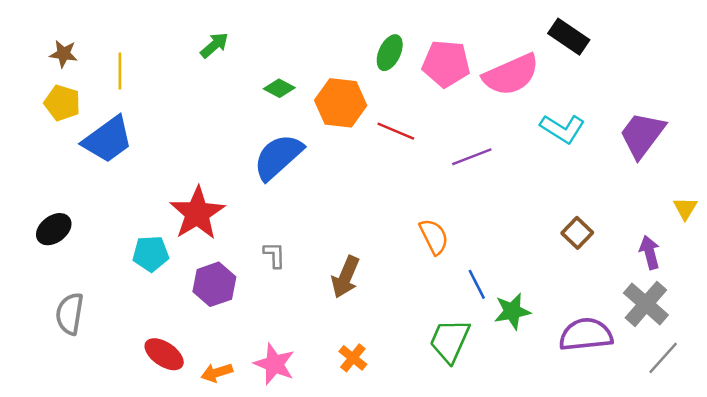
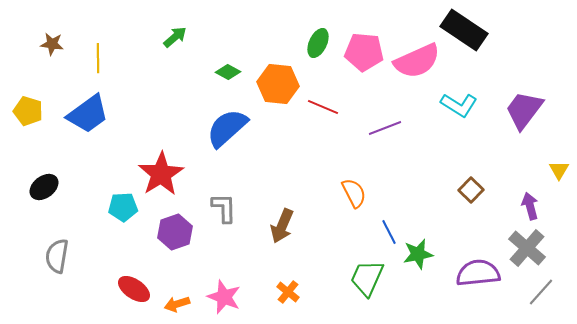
black rectangle: (569, 37) -> (464, 30), size x1.4
yellow pentagon: (62, 103) -> (28, 111), moved
gray L-shape: (274, 255) -> (224, 208), size x1.4

